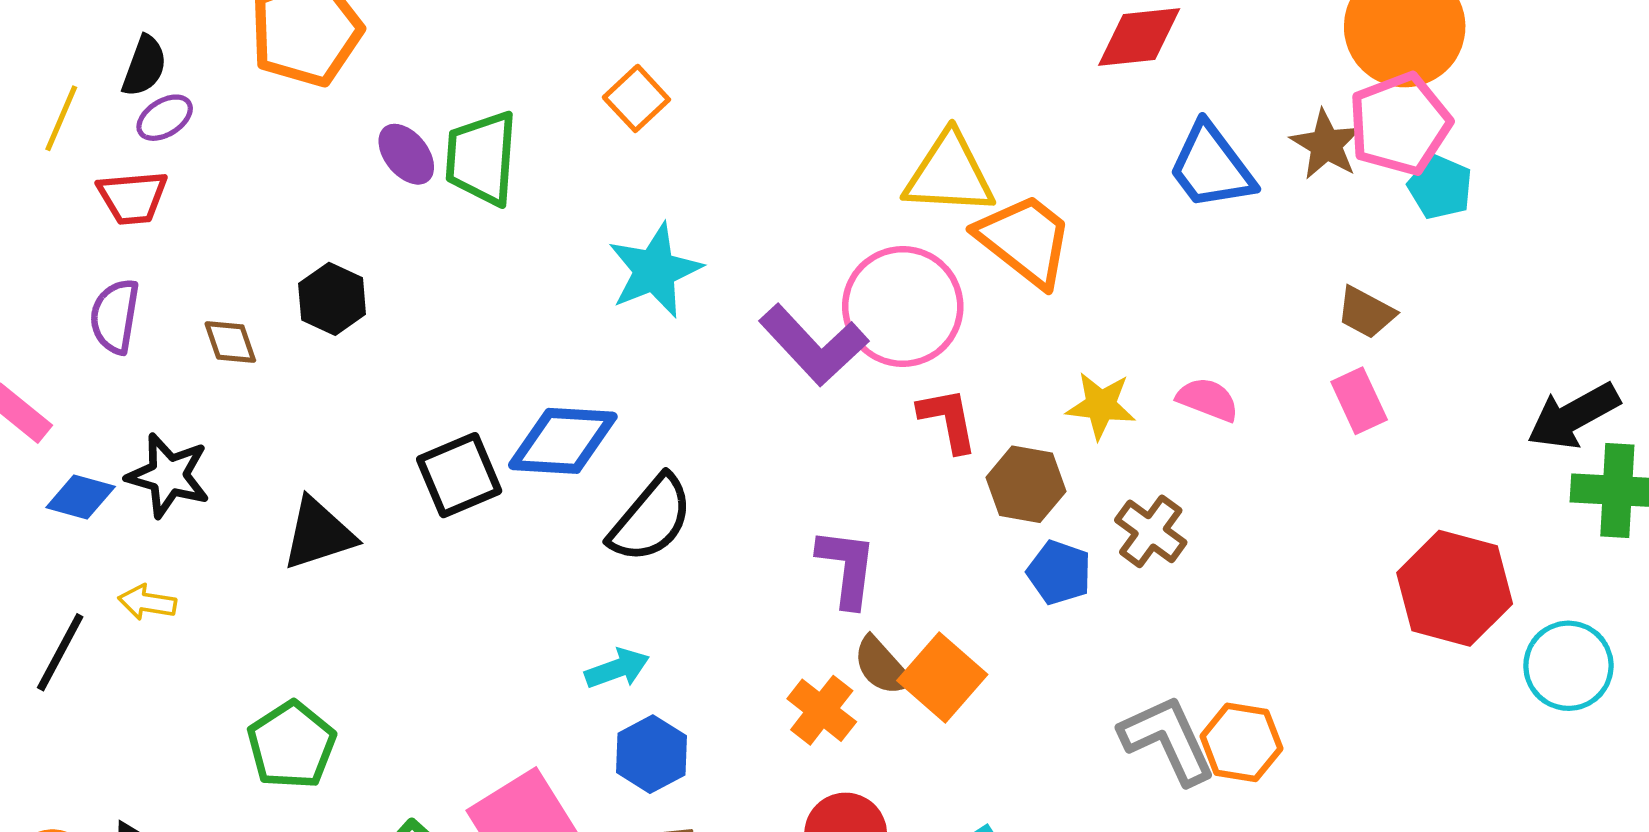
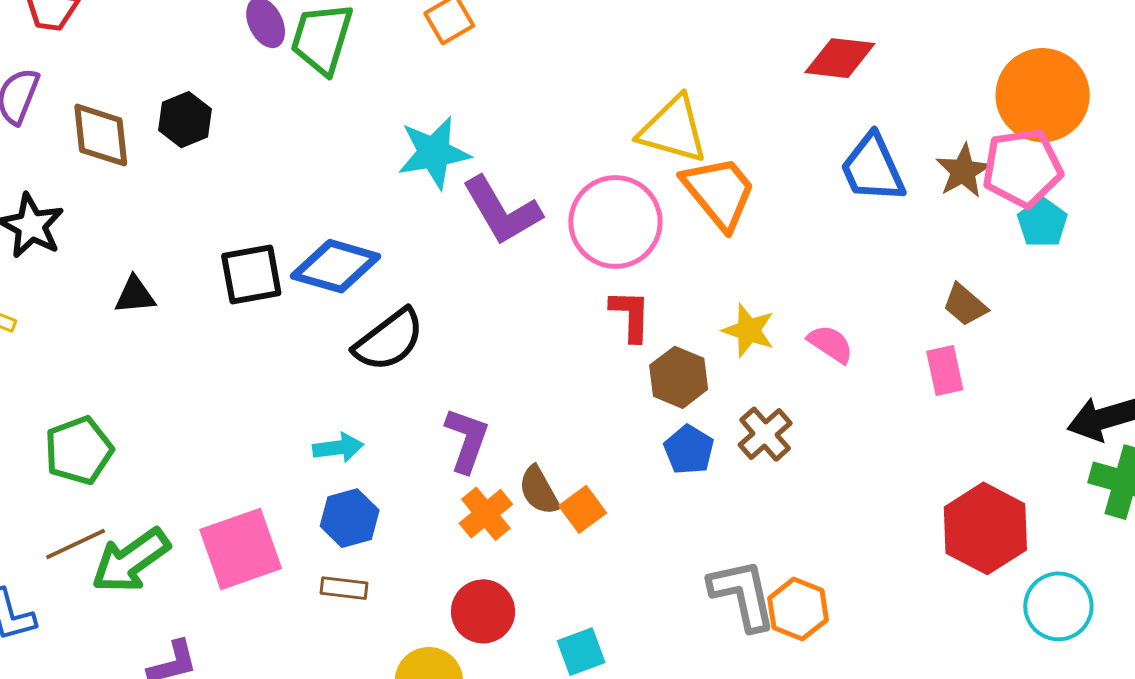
brown diamond: (230, 342) -> (101, 135), size x1.6
purple L-shape: (814, 345) -> (502, 211), moved
black triangle: (318, 534) -> (135, 295), size x0.7
purple L-shape: (847, 568) -> (467, 440), moved
orange square: (942, 677) -> (583, 509), size x0.7

